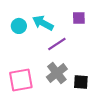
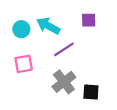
pink square: (21, 80) -> (24, 64), moved, size x0.7

